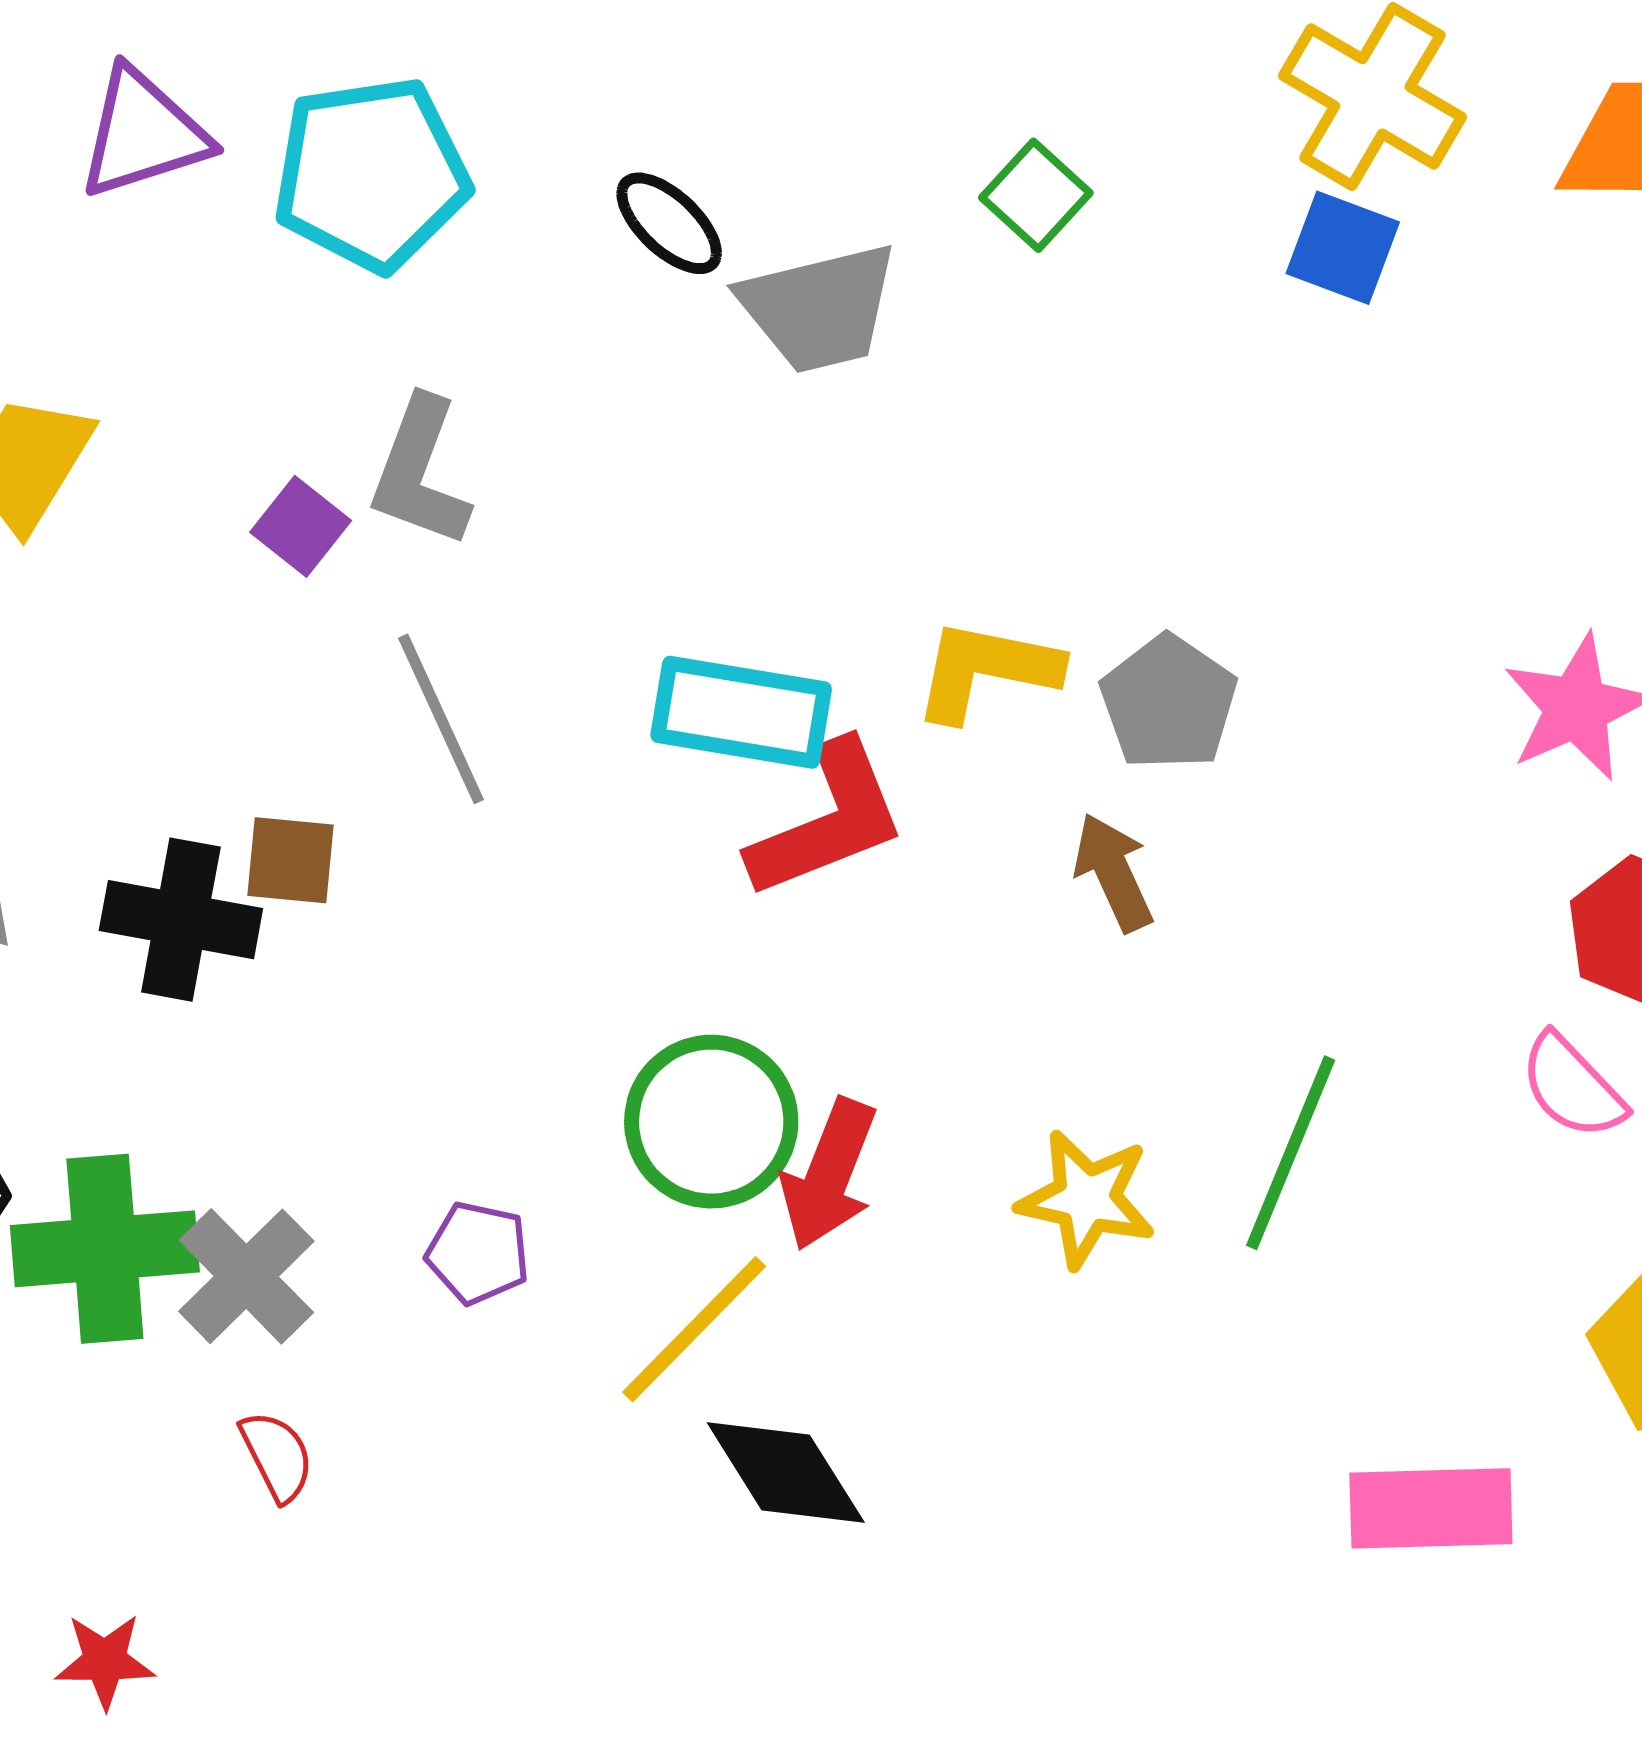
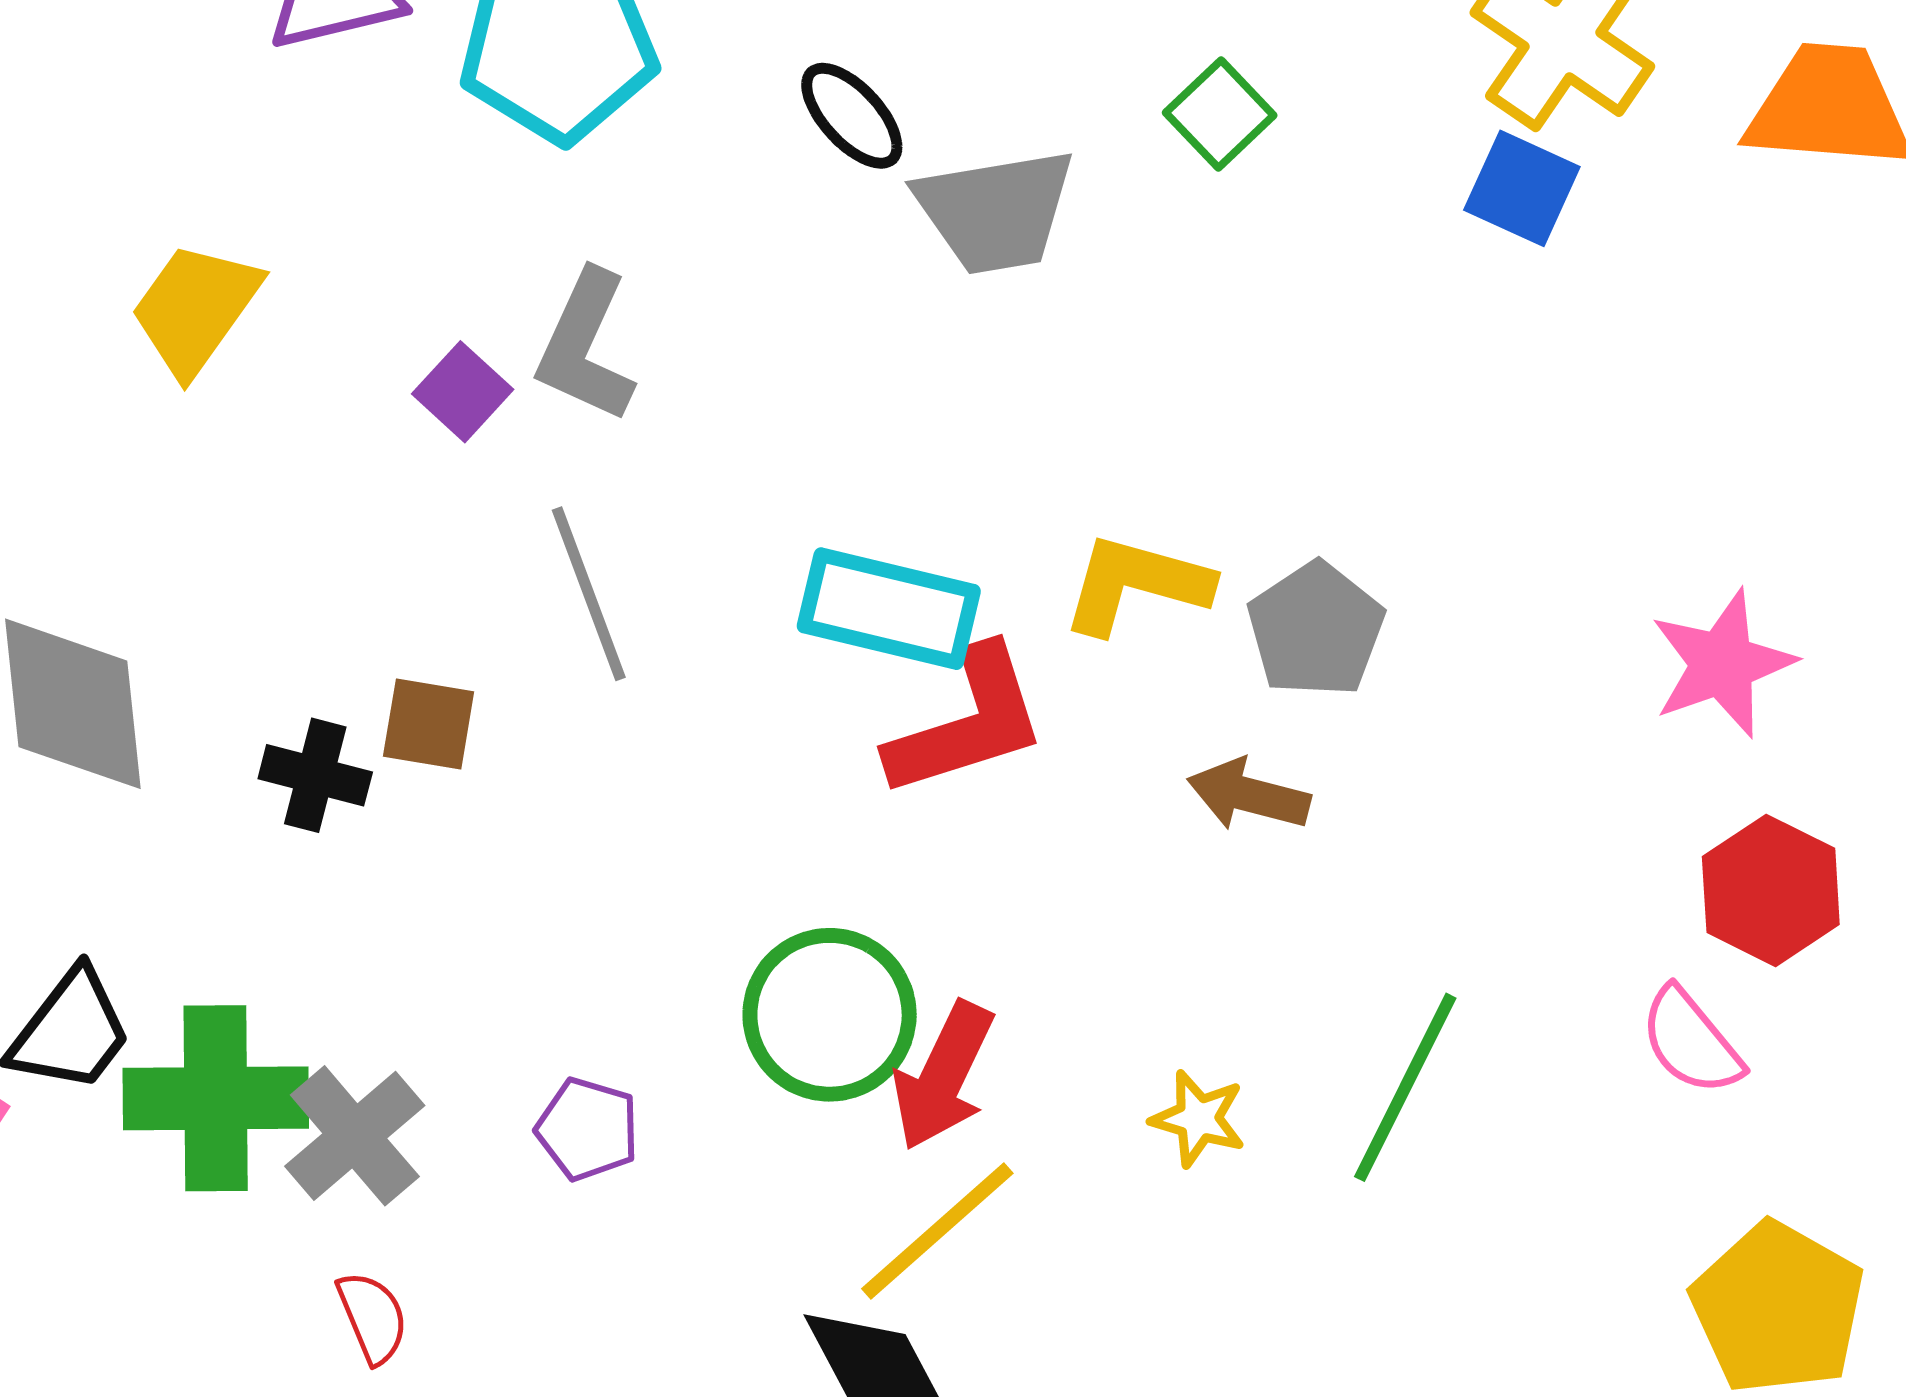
brown arrow: (1113, 872) -> (1249, 795), turned -55
black cross: (181, 920) -> (315, 775), size x0.7
yellow star: (1086, 1199) -> (1198, 1119), size x0.7
yellow line: (694, 1329) -> (937, 1231), moved

